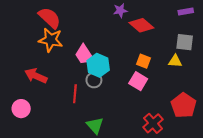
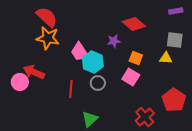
purple star: (120, 10) -> (114, 41), moved
gray circle: (94, 80) -> (98, 83), moved
pink circle: (21, 109) -> (20, 82), moved
green triangle: (95, 125) -> (90, 119), turned 30

